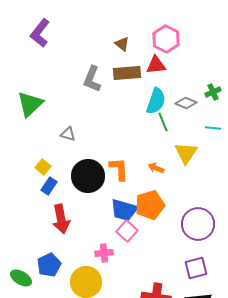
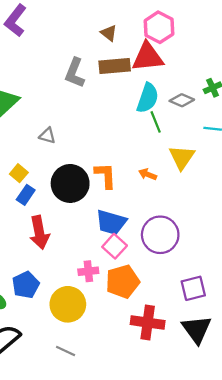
red triangle: (156, 65) -> (148, 57), size x1.4
orange pentagon: (150, 205) -> (123, 281), moved
purple circle: (198, 224) -> (160, 235), moved

